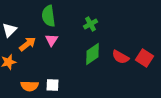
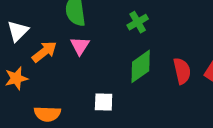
red semicircle: (120, 57) -> (182, 71), turned -132
white square: (52, 85) -> (104, 102), moved

